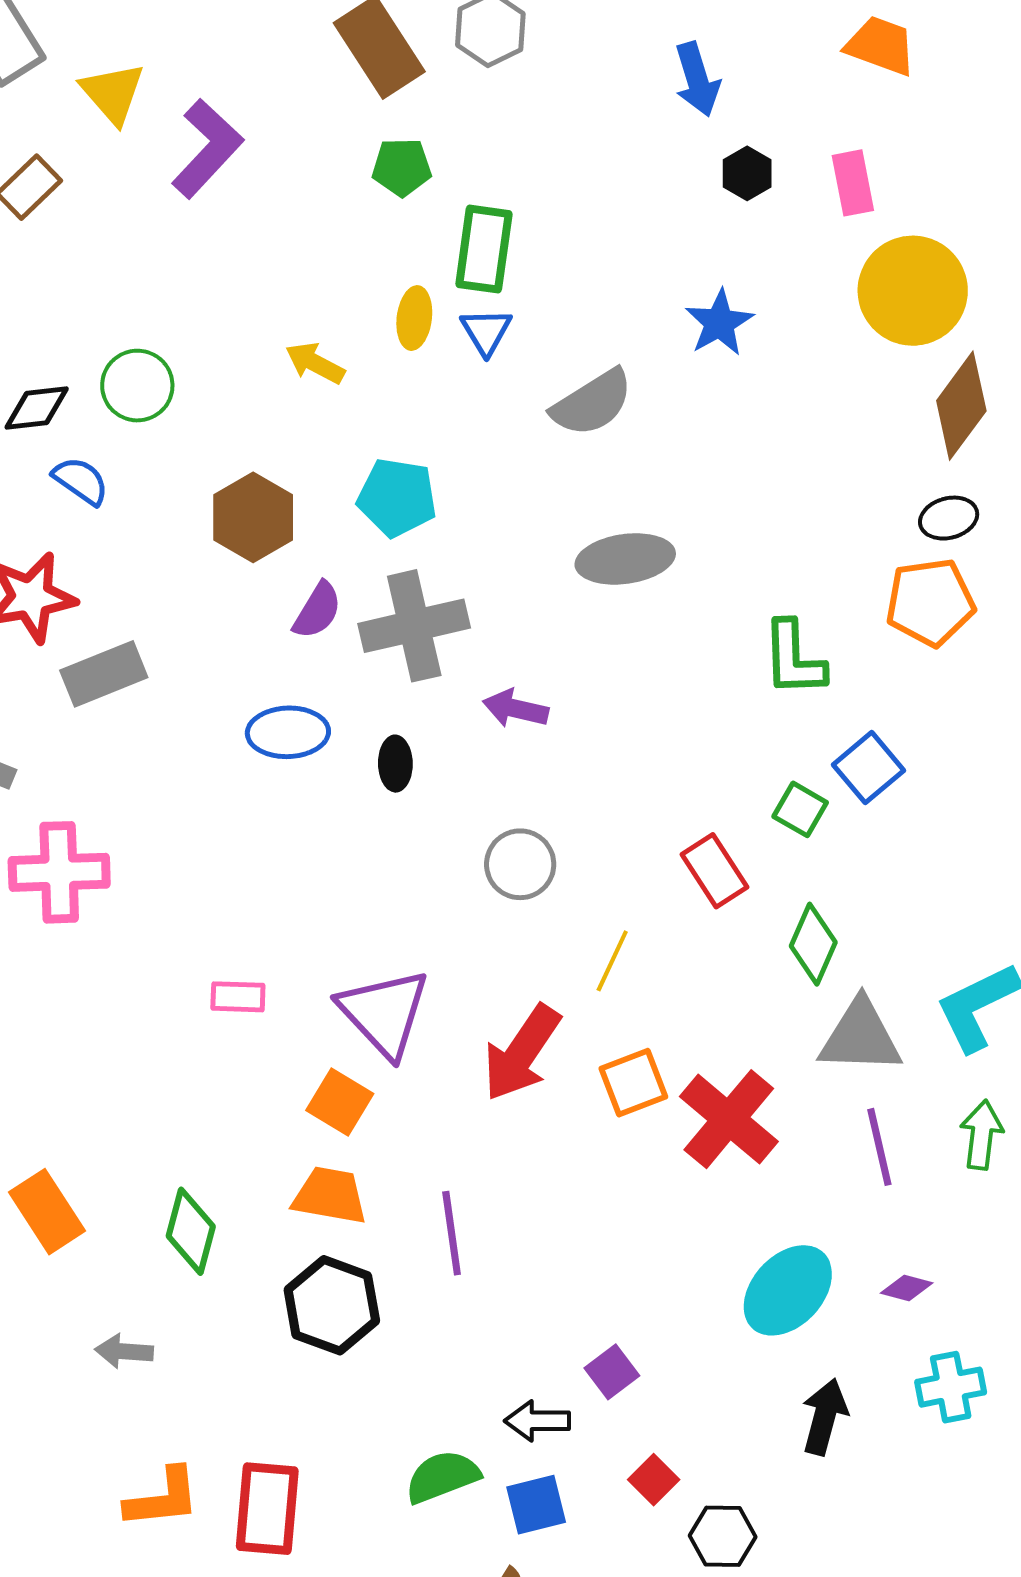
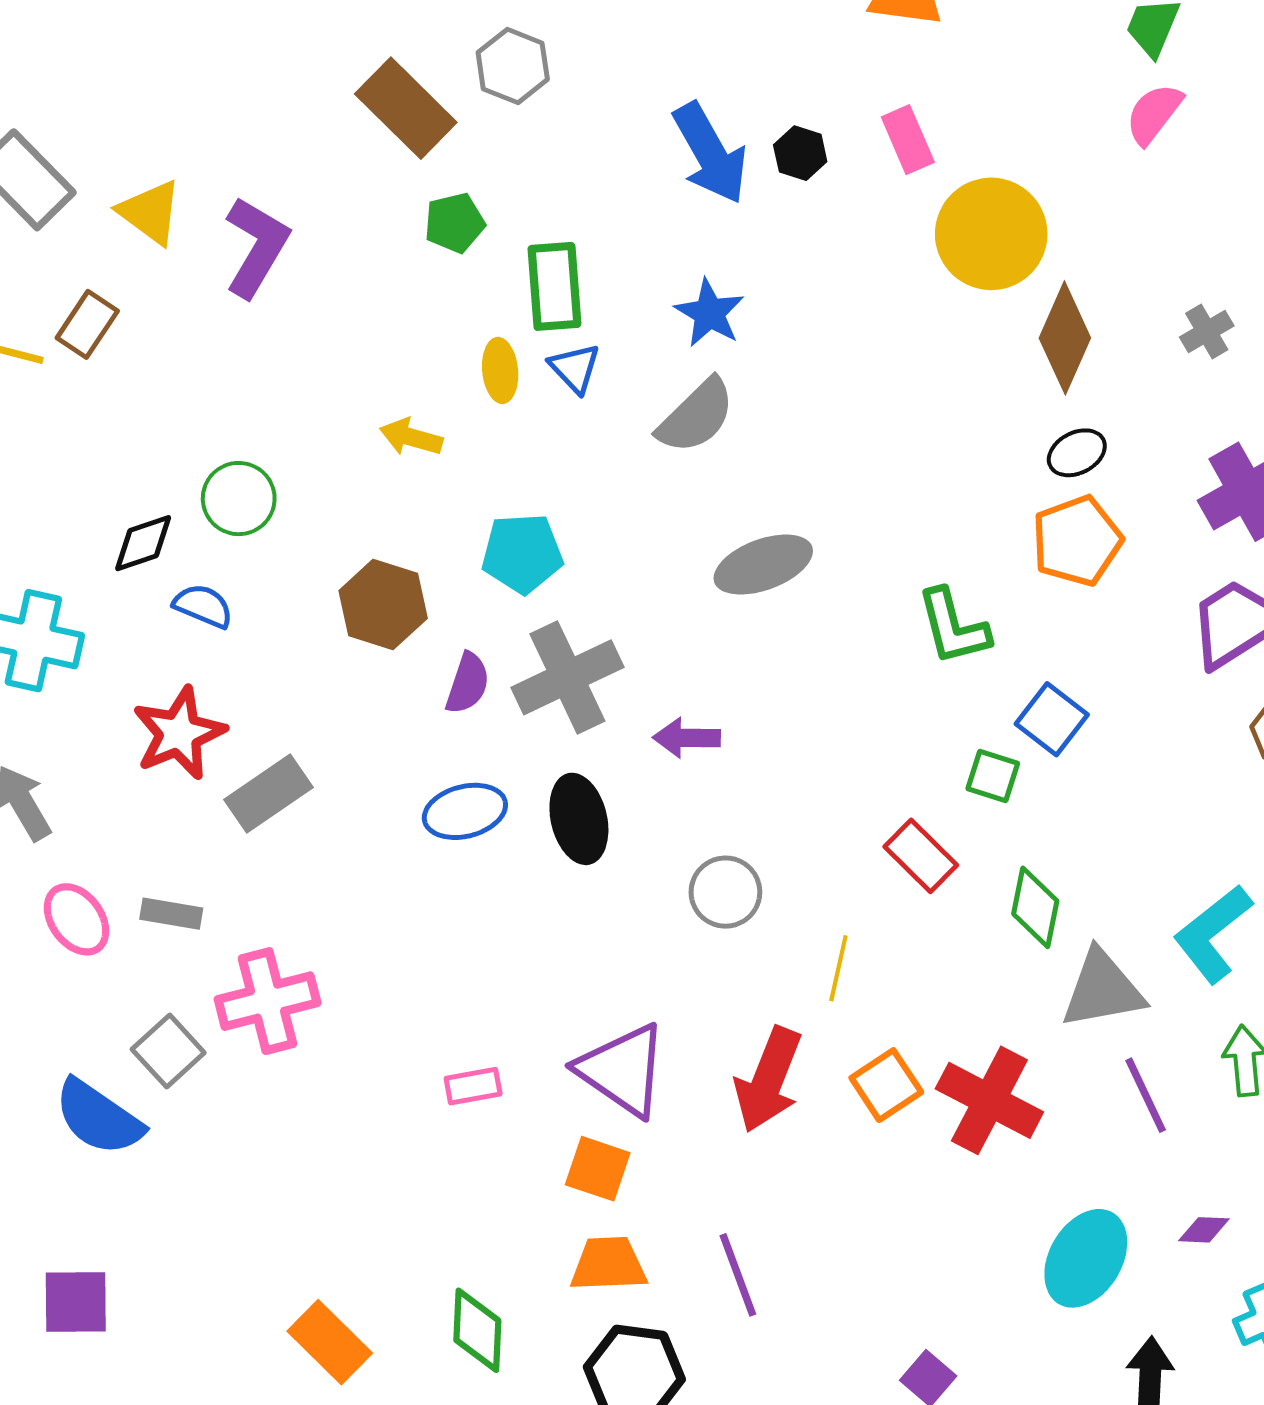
blue arrow: (697, 79) -> (710, 153), moved, size x1.4
blue star: (719, 323) -> (709, 313), moved
black ellipse: (395, 764) -> (579, 819), size x1.6

